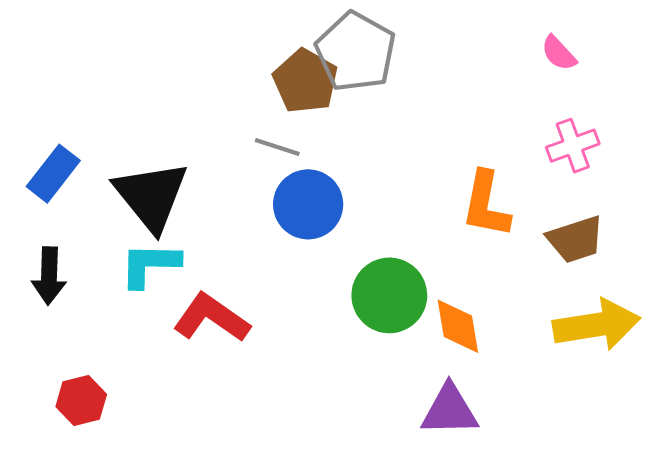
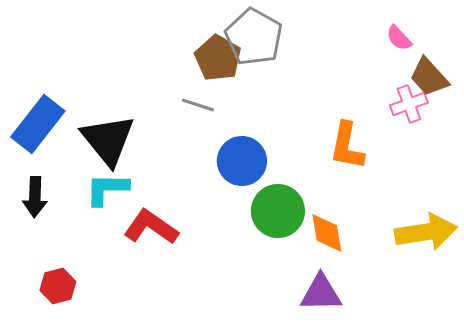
blue rectangle: (53, 174) -> (38, 124), size x1.4
blue circle: (308, 204) -> (242, 161), moved
brown trapezoid: (576, 239) -> (429, 77), moved, turned 66

